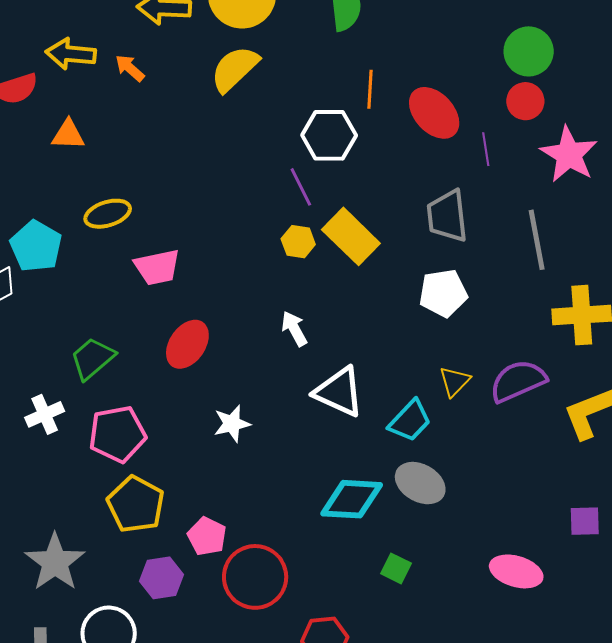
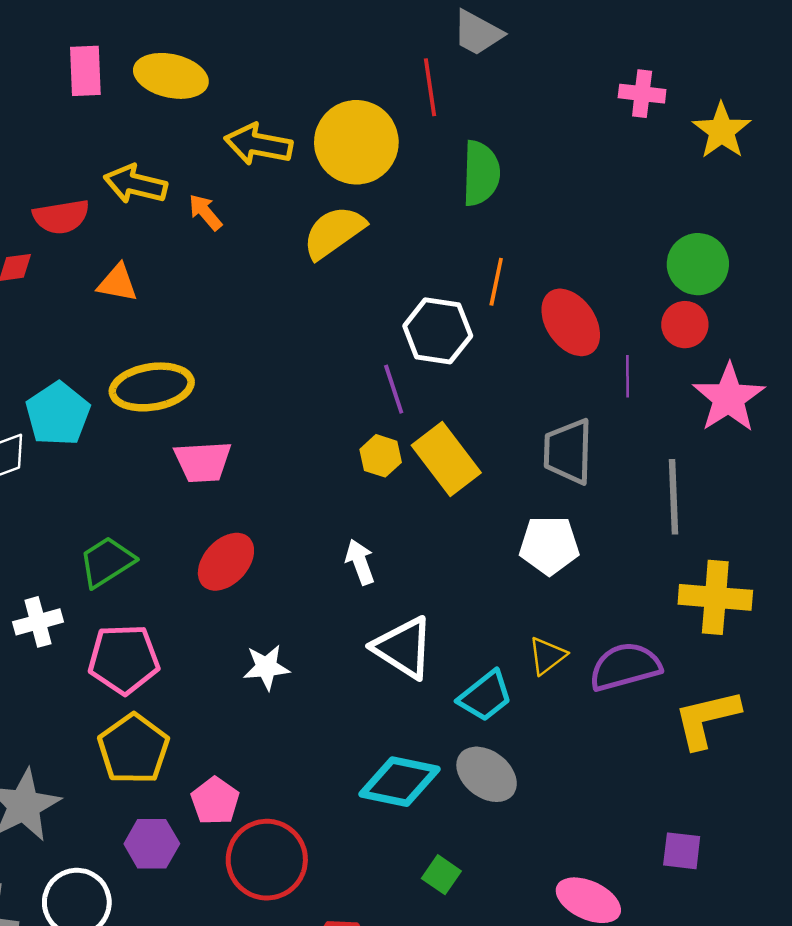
yellow ellipse: (108, 214) -> (152, 387), size x1.4

